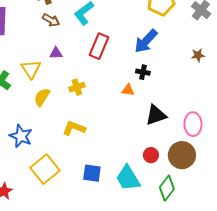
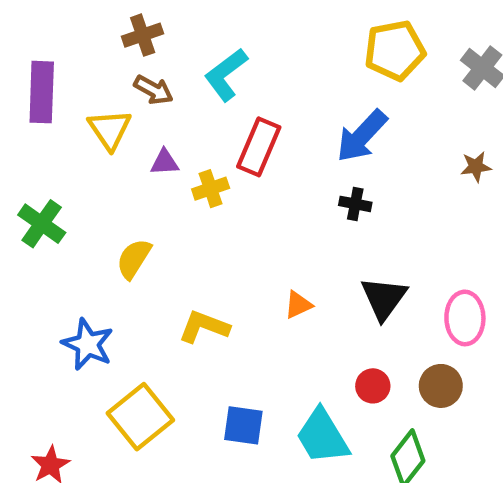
yellow triangle: (31, 69) -> (110, 129), moved
yellow cross: (77, 87) -> (211, 189), moved
orange triangle: (128, 90) -> (298, 305), moved, turned -32
black triangle: (156, 115) -> (384, 298), turned -35
brown circle: (182, 155) -> (441, 386), size x0.7

